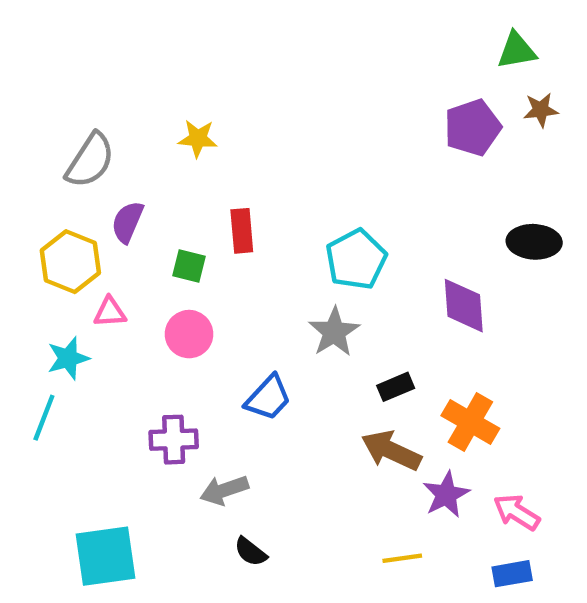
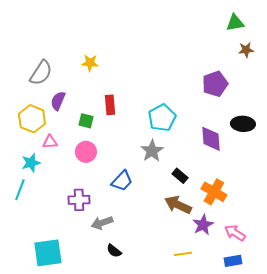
purple pentagon: (473, 127) -> (215, 84), moved
black ellipse: (534, 242) -> (243, 124), moved
black rectangle: (396, 387) -> (180, 176), turned 63

